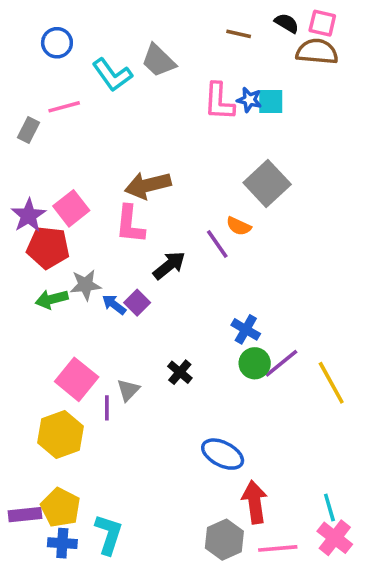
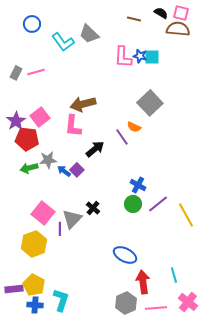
pink line: (64, 107) -> (36, 72), moved
green circle: (255, 363) -> (133, 204), moved
black cross: (180, 372) -> (93, 208), moved
gray triangle: (128, 390) -> (72, 219), size x1.5
cyan line: (329, 508) -> (174, 275), moved

